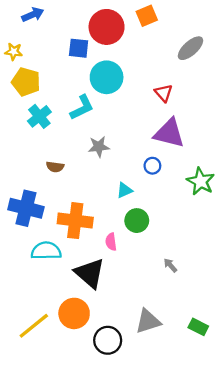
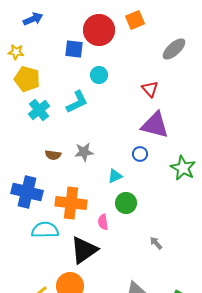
cyan circle: (107, 77) -> (99, 75), size x0.6
gray star: (99, 147) -> (84, 152), moved
black triangle: (90, 273) -> (84, 250), turned 44

